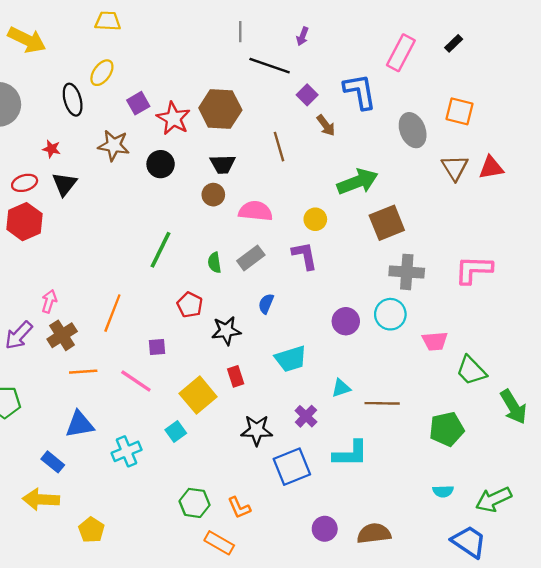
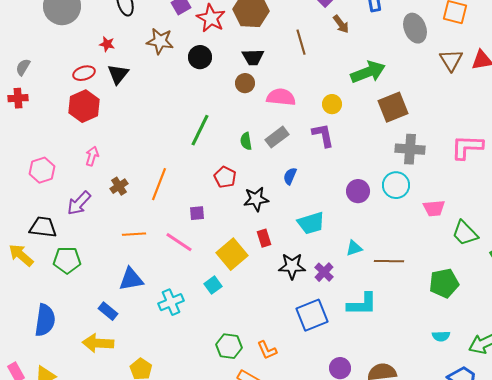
pink arrow: (49, 301) -> (92, 156), moved
brown cross: (62, 335) -> (119, 186), moved, size x0.7
black star: (257, 430) -> (292, 266), moved

